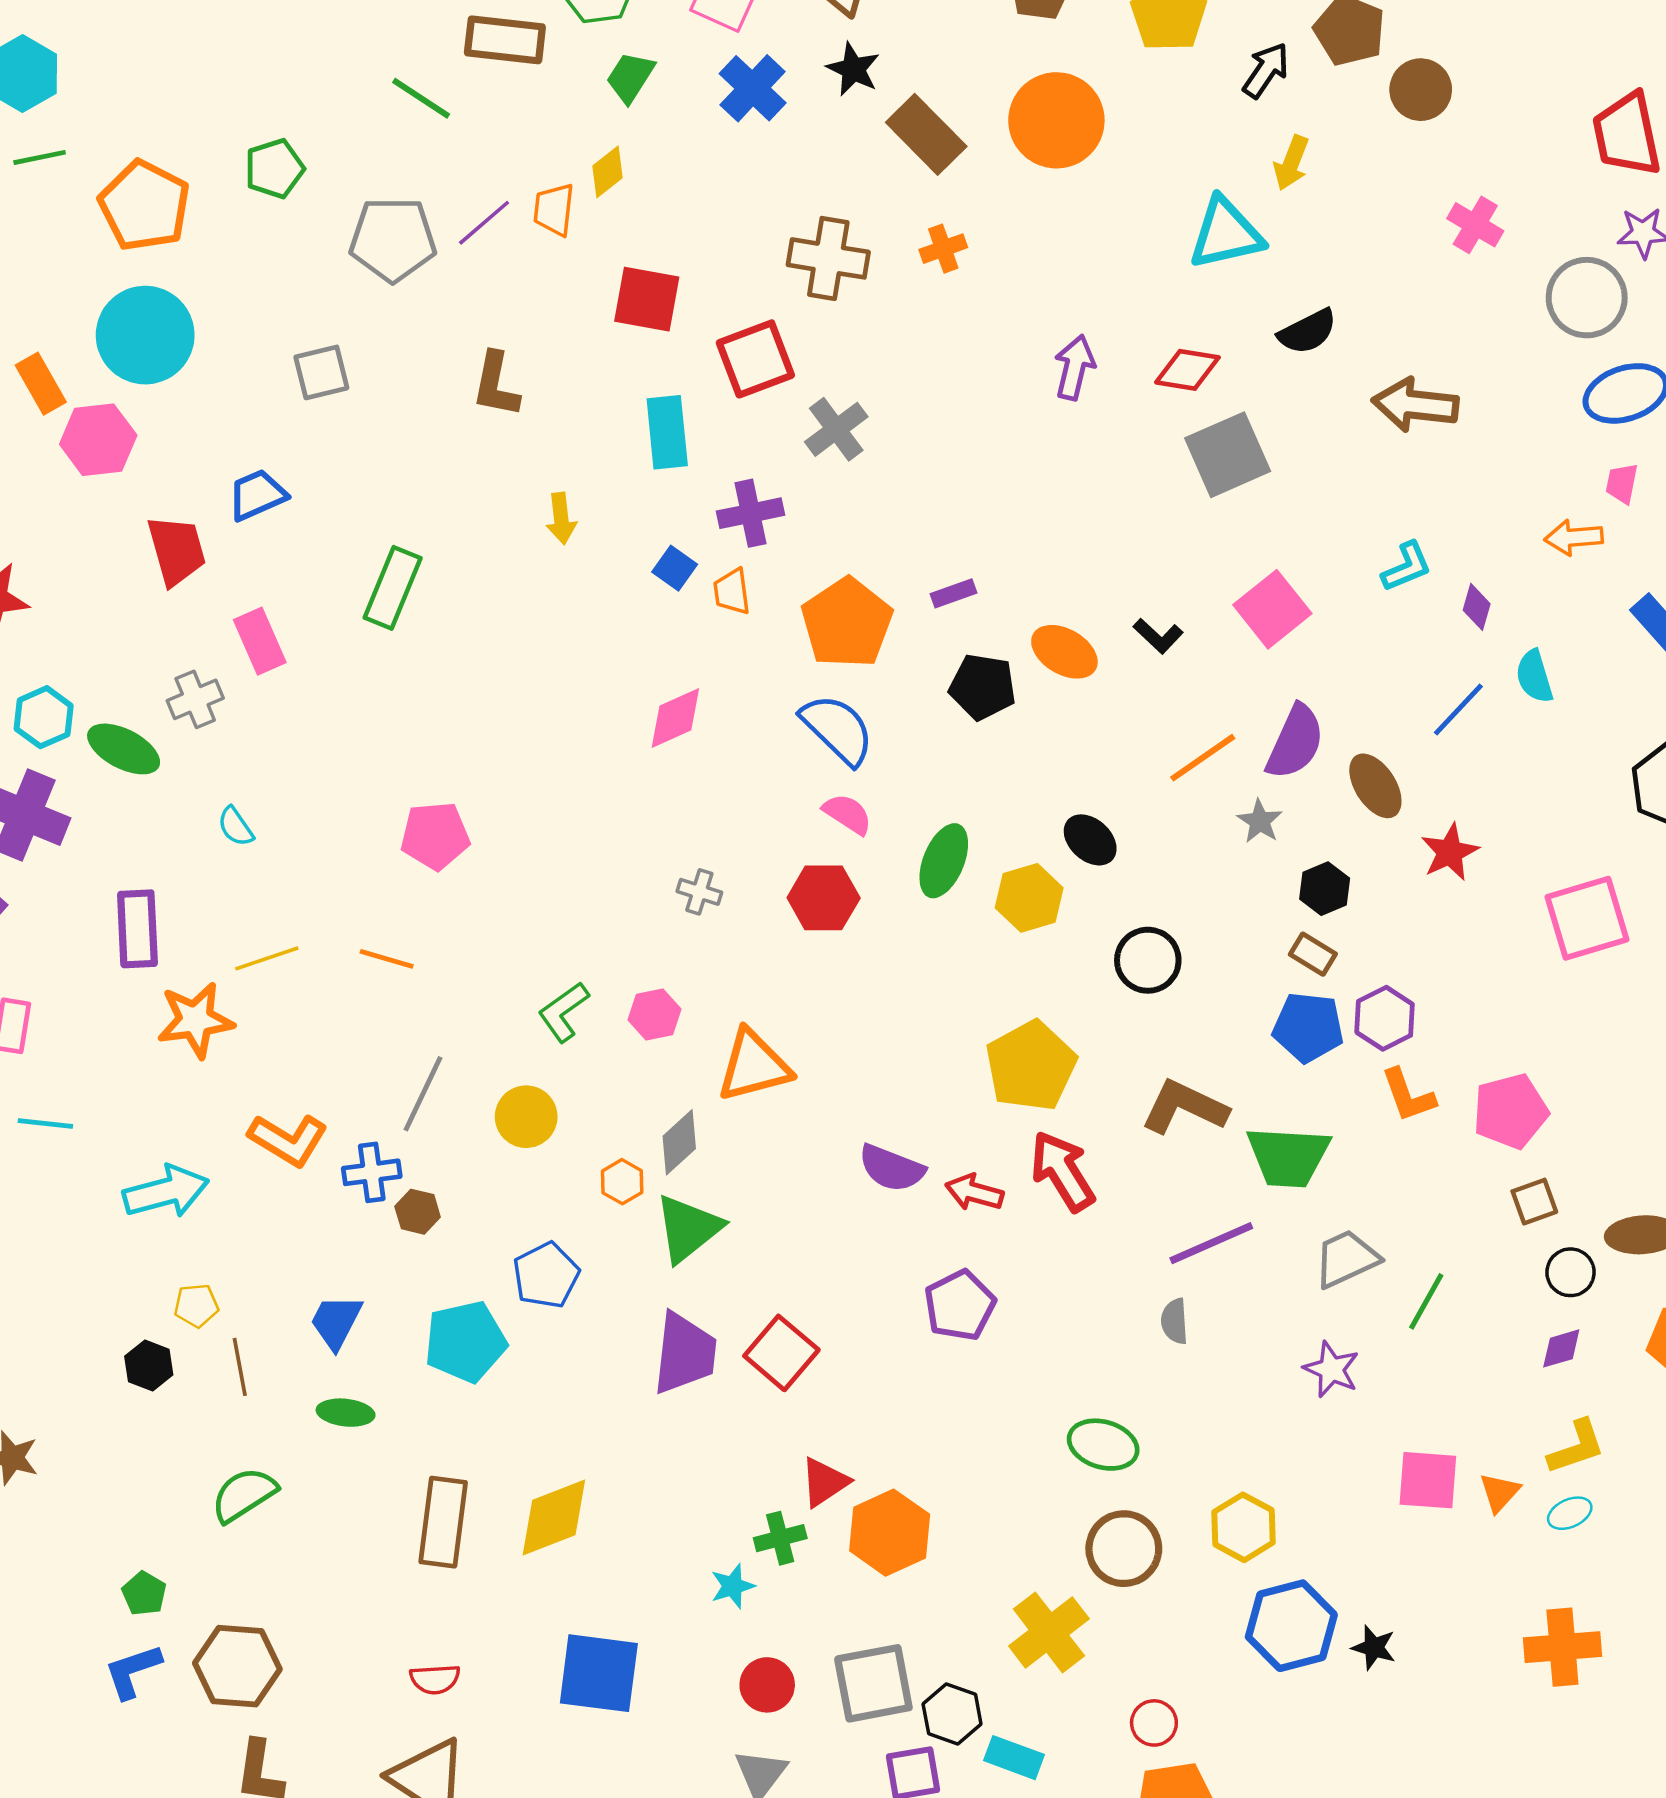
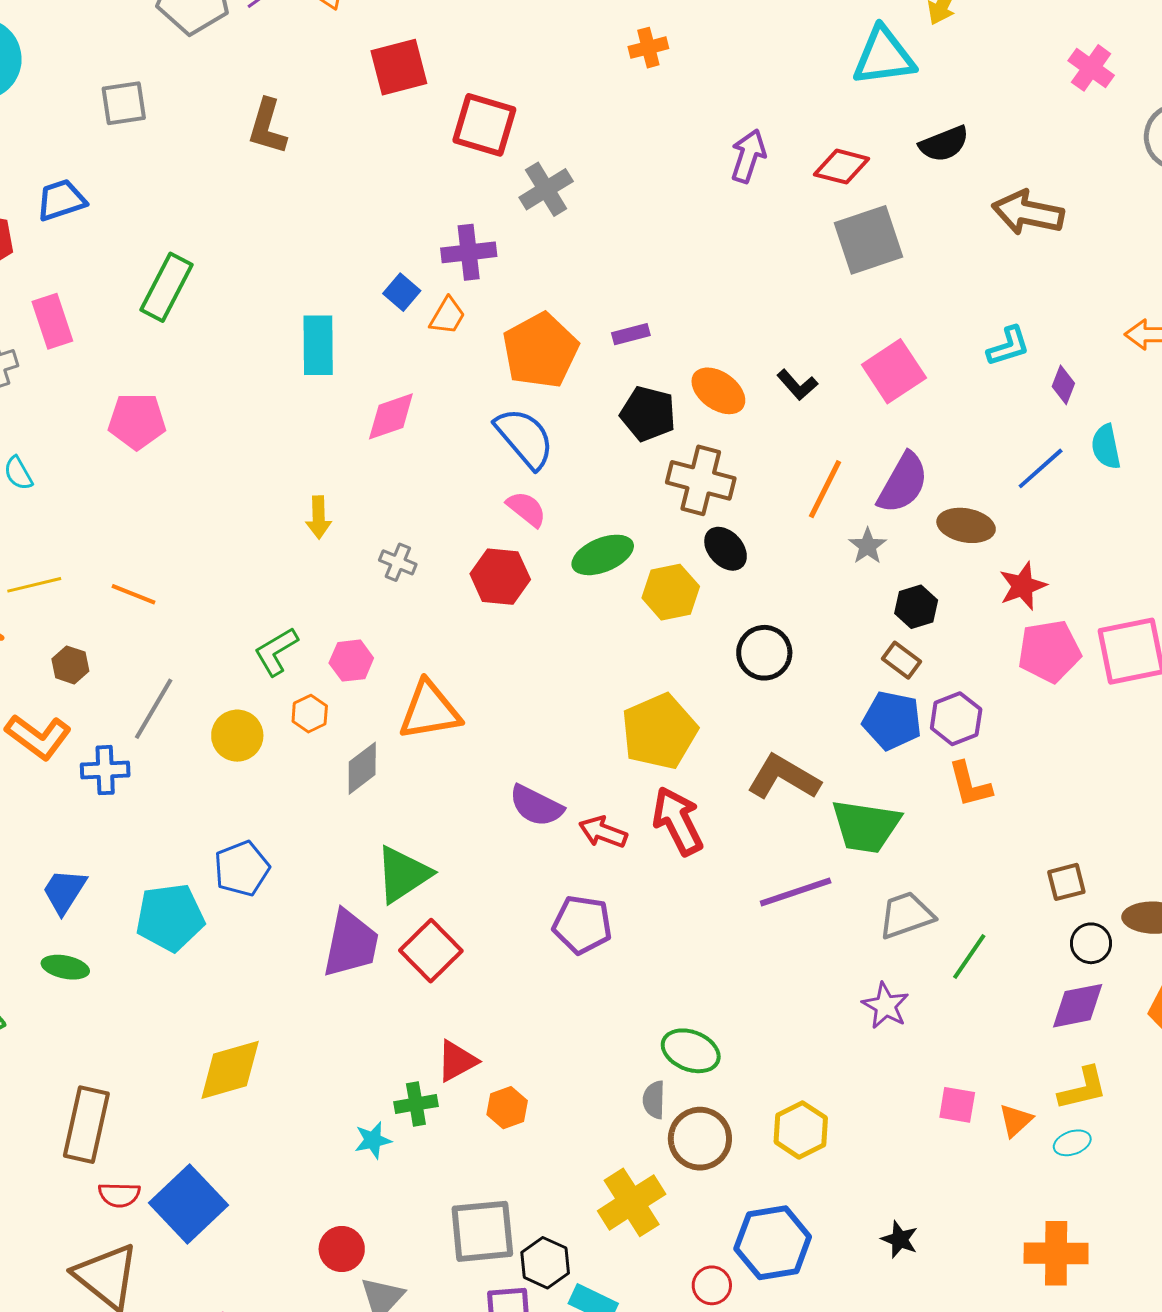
brown cross: (828, 258) -> (701, 480), moved
red square: (647, 299) -> (399, 67), turned -30
red square: (755, 359) -> (484, 125), turned 32
cyan rectangle: (667, 432) -> (318, 345), moved
yellow arrow: (561, 518) -> (319, 517), moved
orange trapezoid: (732, 592) -> (447, 316), turned -147
orange line: (1203, 758) -> (825, 489), turned -34
brown ellipse: (1375, 786) -> (966, 525), turned -52
pink pentagon: (435, 836) -> (137, 421), moved
green ellipse: (944, 861) -> (603, 555), turned 40
pink pentagon: (1510, 1111) -> (1049, 651), moved
orange hexagon: (622, 1182) -> (310, 714), moved
brown hexagon: (418, 1212) -> (70, 665), moved
green triangle: (688, 1228) -> (403, 874), moved
purple pentagon: (960, 1305) -> (582, 925), turned 30
gray semicircle: (1175, 1321) -> (654, 1100), moved
purple diamond: (1561, 1348) -> (1078, 1006), size x1.5
pink square: (1428, 1480) -> (957, 1105), size x0.7
brown rectangle: (443, 1522) -> (86, 1125), moved
orange hexagon: (890, 1533) -> (507, 1108), size x0.6
blue hexagon: (1291, 1626) -> (773, 1243), moved
blue square: (599, 1673) -> (189, 1204), moved, turned 34
red circle: (767, 1685) -> (342, 1249), moved

